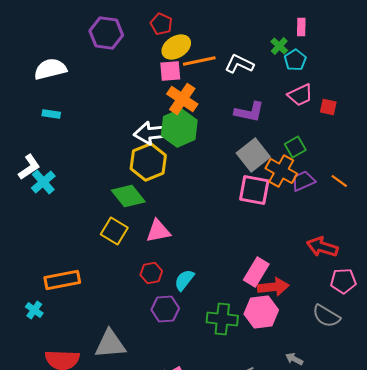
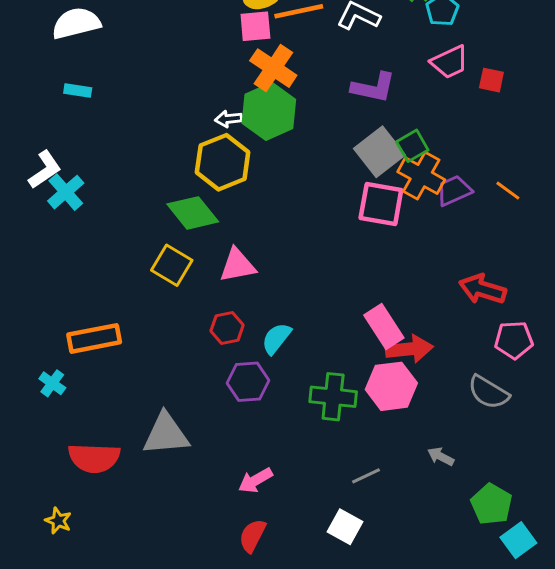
white arrow: (152, 133) -> (229, 119), size x0.5
green square: (295, 147) -> (412, 146), moved
pink rectangle: (256, 272) -> (384, 327), turned -64

